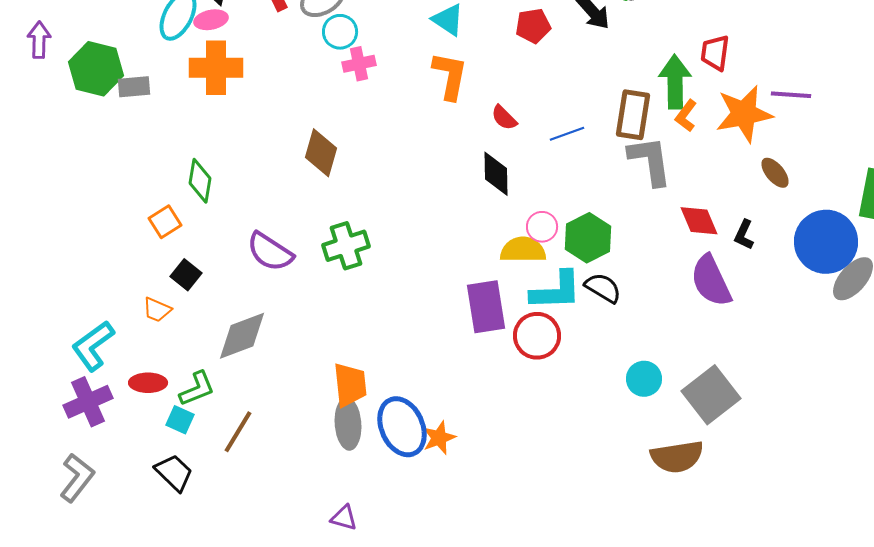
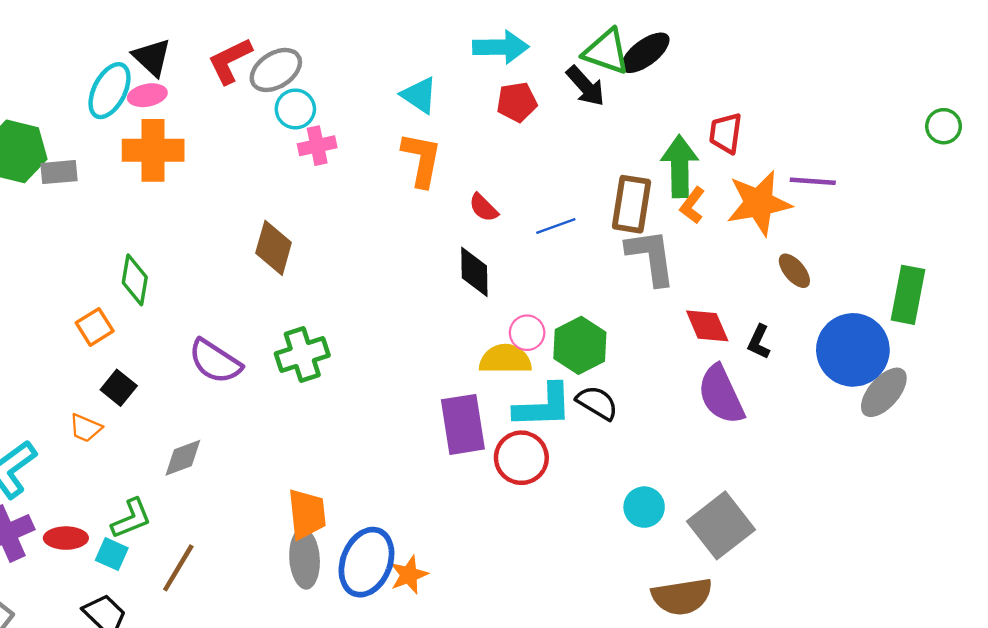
gray diamond: (242, 336) -> (183, 458), size x0.7
red ellipse: (148, 383) -> (66, 538), moved
blue ellipse: (402, 427) -> (366, 562), turned 46

